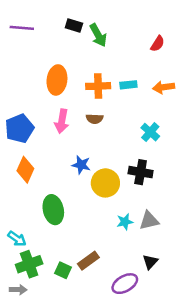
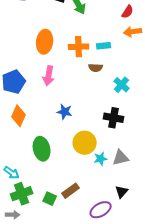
orange arrow: (164, 87) -> (133, 32), moved
brown semicircle: (95, 119) -> (96, 68), moved
yellow circle: (105, 183) -> (85, 143), moved

